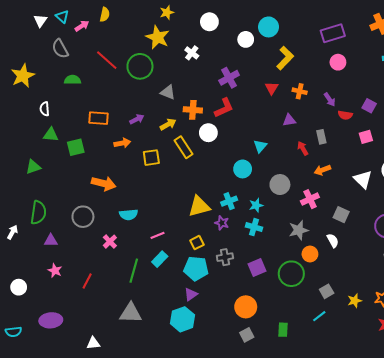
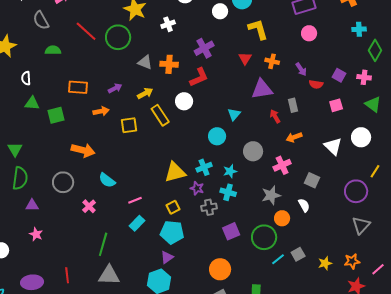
white cross: (192, 53) -> (168, 24), turned 32
yellow L-shape: (285, 58) -> (258, 29), turned -60
orange cross: (193, 110) -> (169, 64), moved
purple triangle: (289, 120) -> (262, 89), size x1.6
green triangle: (33, 167) -> (15, 149), moved, turned -42
cyan semicircle: (129, 215) -> (107, 180), turned 42
gray cross: (225, 257) -> (209, 207), moved
green line: (134, 271) -> (103, 244), moved
red line: (87, 281) -> (67, 275), moved, turned -35
cyan line: (319, 316) -> (278, 259), moved

